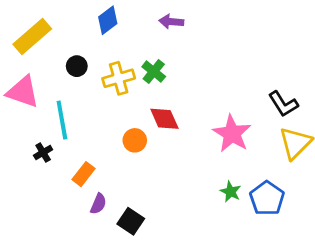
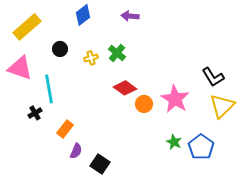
yellow cross: (119, 78) -> (91, 58), size x0.6
red diamond: (164, 119) -> (125, 88), turned -30
orange circle: (135, 140) -> (144, 104), moved

